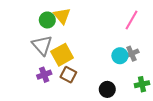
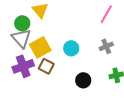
green circle: (47, 20) -> (22, 23), moved
cyan circle: (120, 56) -> (71, 48), moved
purple cross: (44, 75) -> (23, 66), size x1.5

